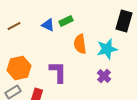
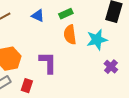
green rectangle: (66, 21) -> (66, 14), moved
purple cross: (104, 76) -> (111, 67), moved

